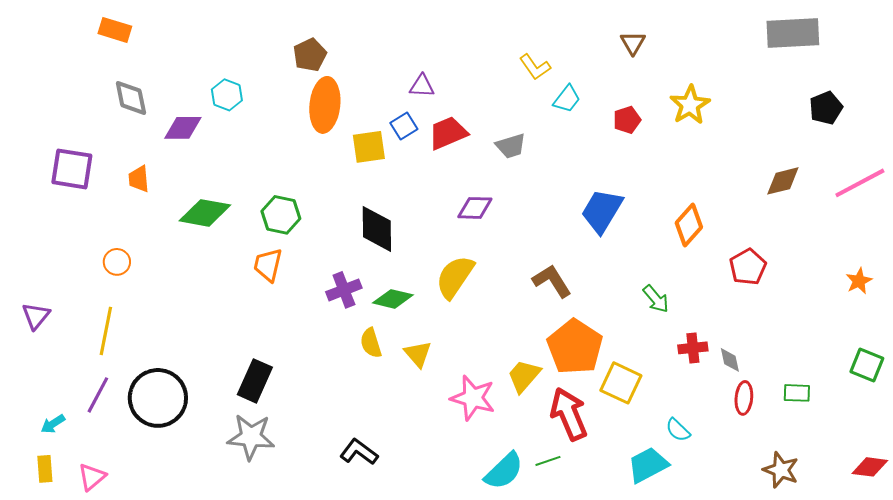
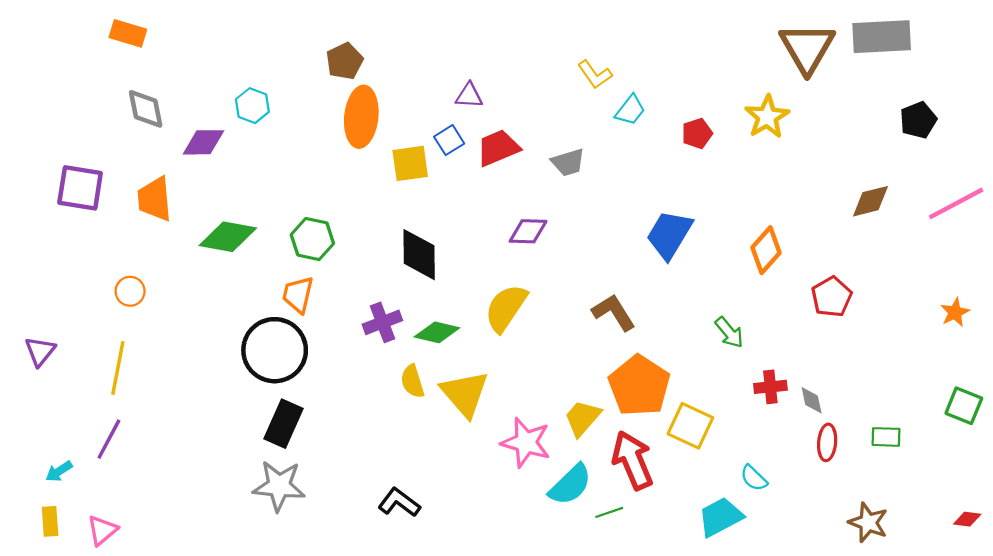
brown triangle: (633, 43) -> (807, 48), moved, size x2.0
orange trapezoid: (139, 179) -> (155, 199), size x1.5
yellow triangle: (418, 354) -> (465, 394), size x1.6
black circle: (158, 398) -> (275, 350), moved
red diamond: (870, 467) -> (967, 519), size x0.7
cyan semicircle: (504, 471) -> (570, 485), moved

